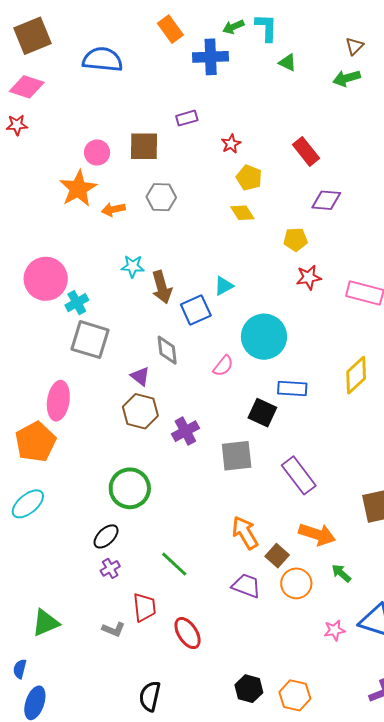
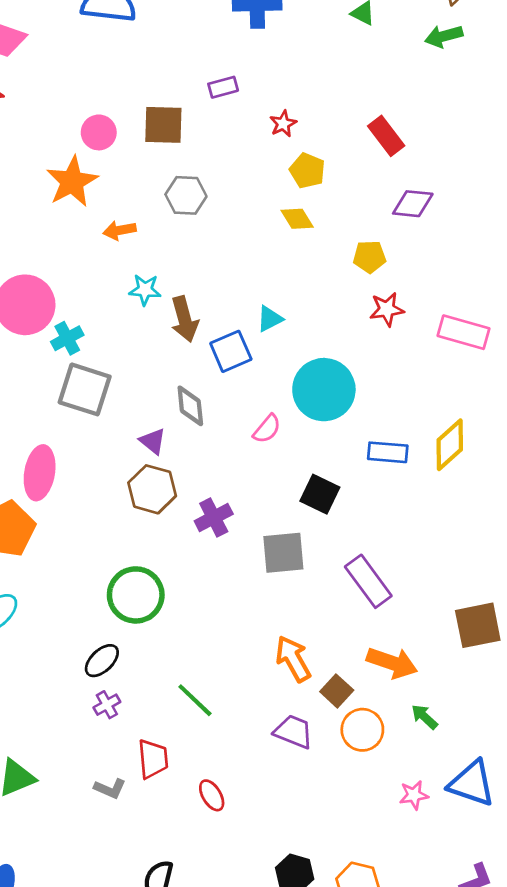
orange arrow: (113, 209) -> (120, 230), moved
blue rectangle: (292, 388) -> (388, 452), moved
red ellipse: (188, 633) -> (212, 795), size x0.7

